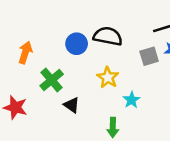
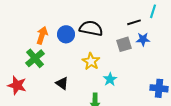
orange arrow: (25, 52) -> (42, 35), moved
green cross: (52, 80) -> (35, 58), moved

